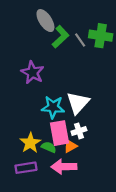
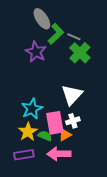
green cross: (101, 36) -> (80, 53), moved, turned 35
gray line: (80, 40) -> (74, 37), turned -32
purple star: (32, 72) -> (36, 52), moved
cyan star: (53, 107) -> (32, 109), moved, turned -30

